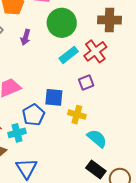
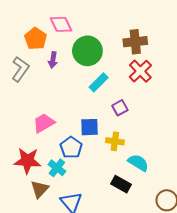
purple arrow: (26, 37) -> (53, 60), moved
red cross: (95, 51) -> (140, 71), moved
cyan cross: (17, 133) -> (57, 168), turned -30
black rectangle: (96, 170) -> (121, 184), moved

